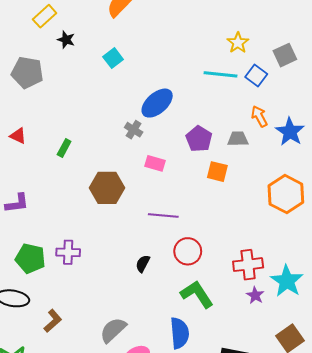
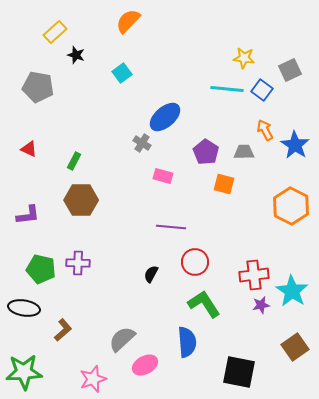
yellow star: (238, 43) -> (244, 58), turned -30
brown hexagon: (107, 188) -> (81, 200), moved
purple star: (255, 295) -> (261, 305), turned 30

